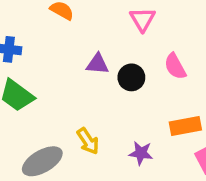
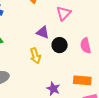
pink triangle: (142, 19) -> (64, 13), moved
yellow arrow: (88, 141) -> (35, 56), moved

